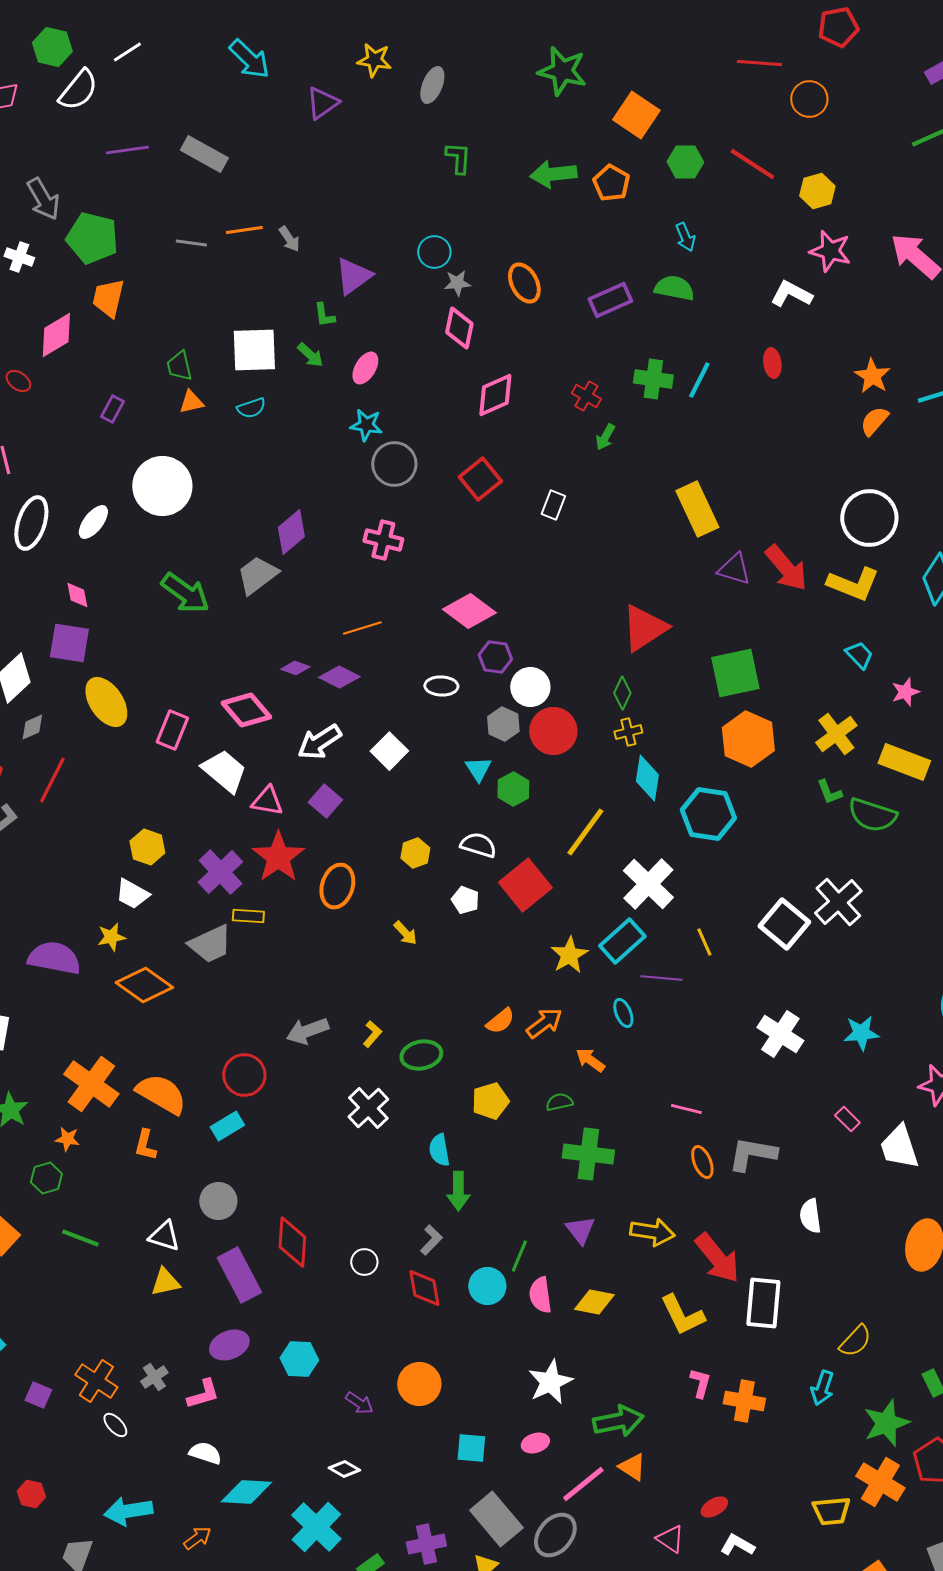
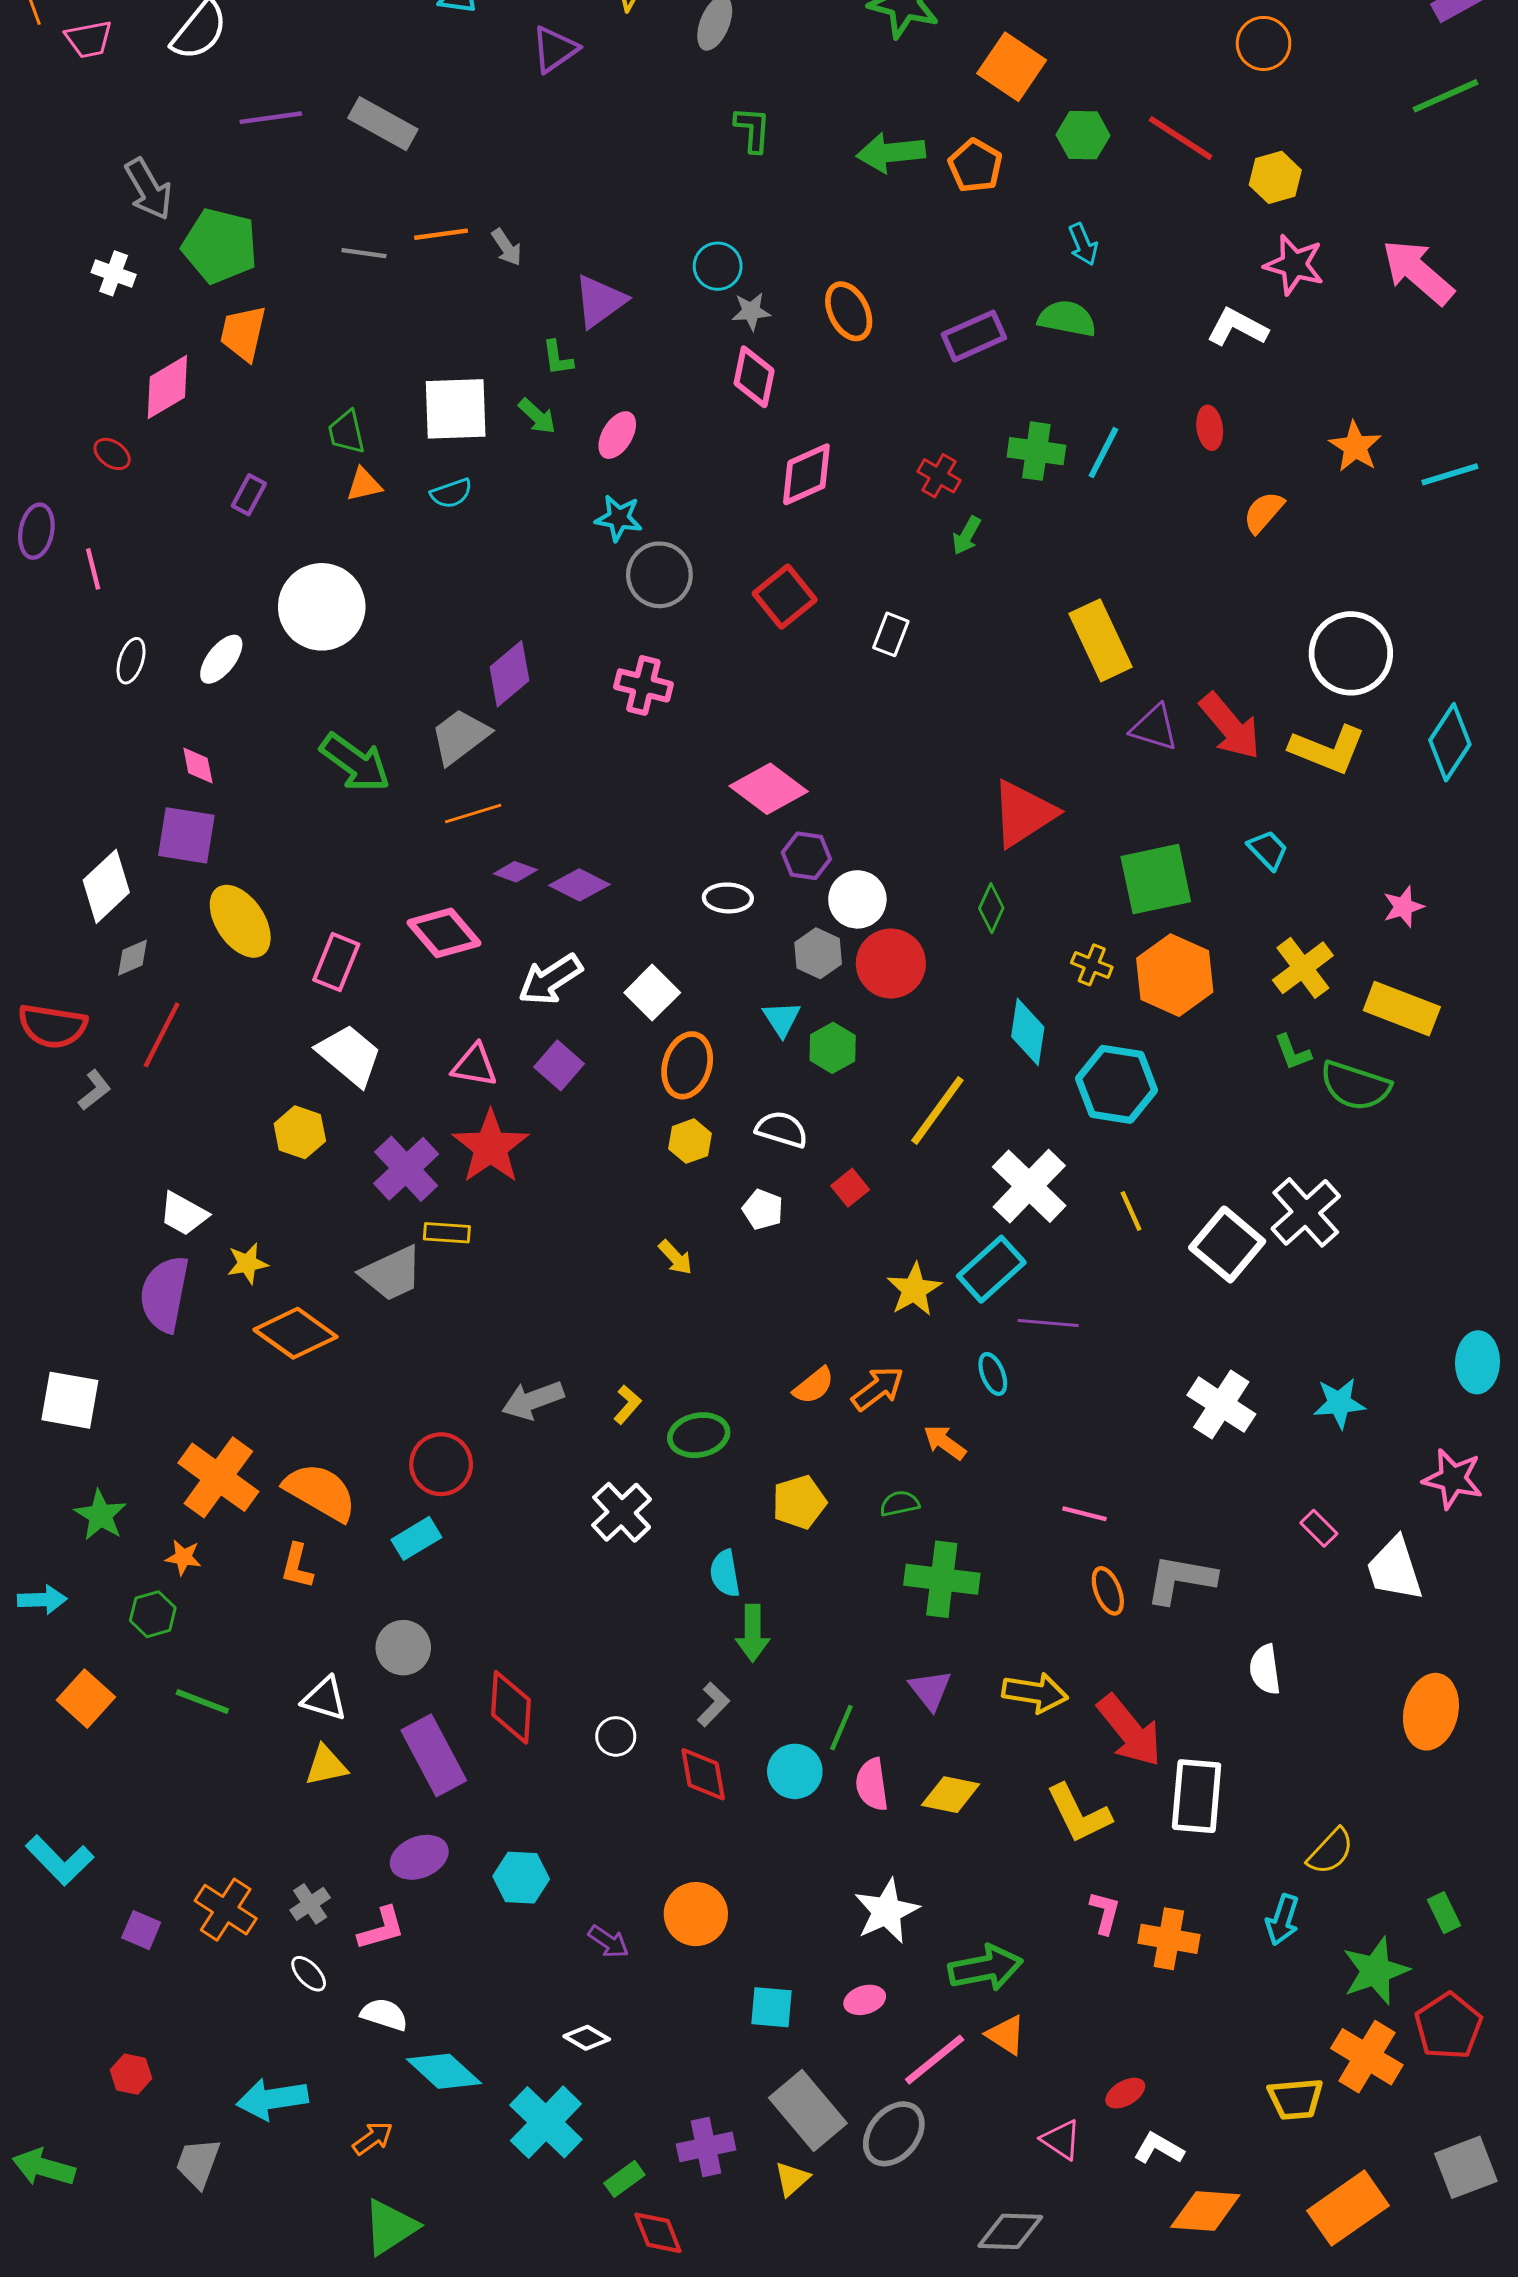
orange semicircle: (874, 421) -> (1264, 512), moved
white ellipse: (31, 523) -> (131, 661), size x0.6
orange line: (362, 628) -> (473, 814), moved
cyan trapezoid: (859, 655) -> (1268, 850), moved
yellow cross: (628, 732) -> (1092, 965), moved, turned 36
white trapezoid: (224, 771) -> (349, 1055), moved
red square: (525, 885) -> (850, 1188), size x0.5
orange ellipse: (337, 886) -> (687, 1065), moved
white trapezoid: (132, 894) -> (183, 1214), moved
yellow line: (704, 942) -> (1131, 1211), moved
purple semicircle: (54, 958) -> (164, 1294), turned -90
white ellipse: (115, 1425) -> (309, 1974), moved
cyan diamond: (246, 1492) -> (444, 2071), turned 39

